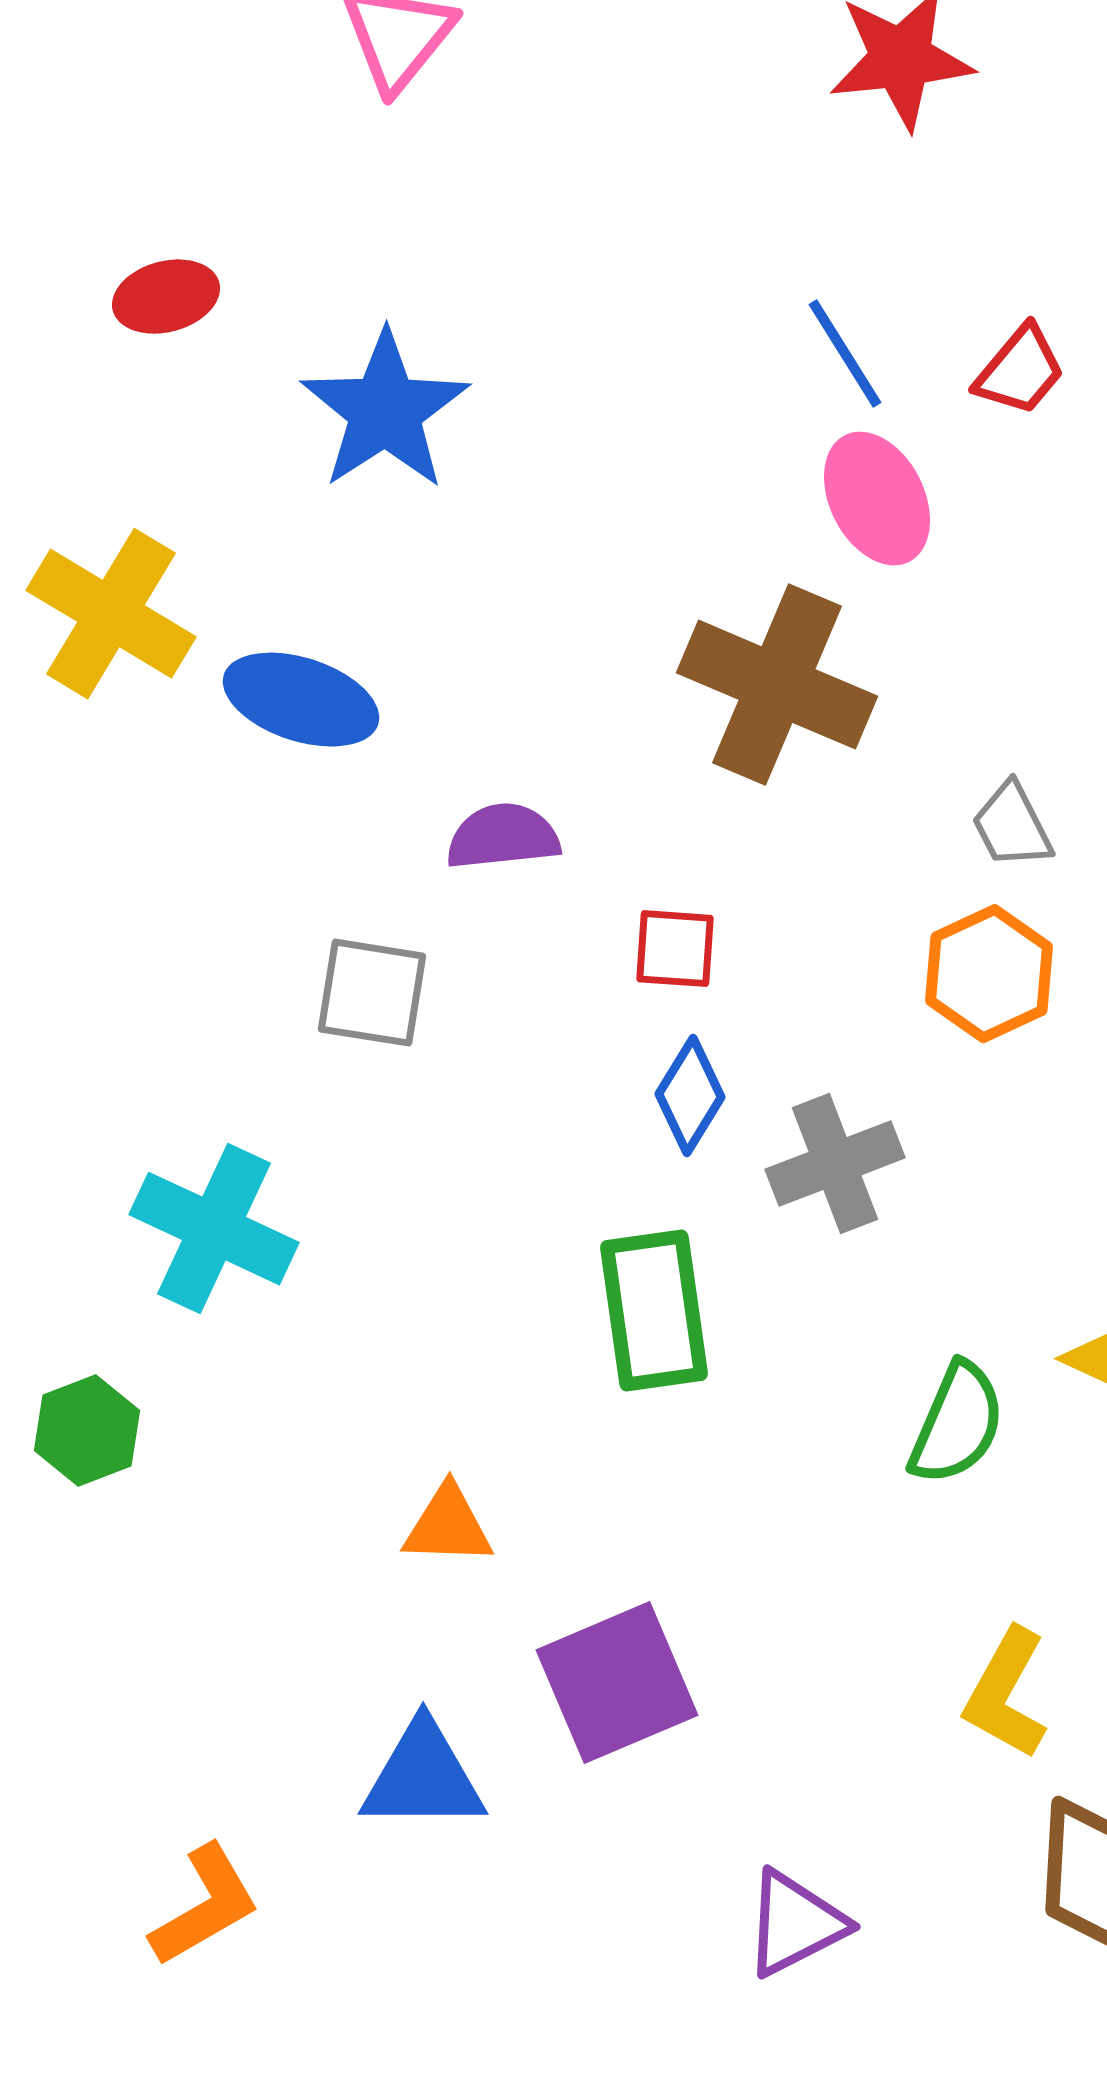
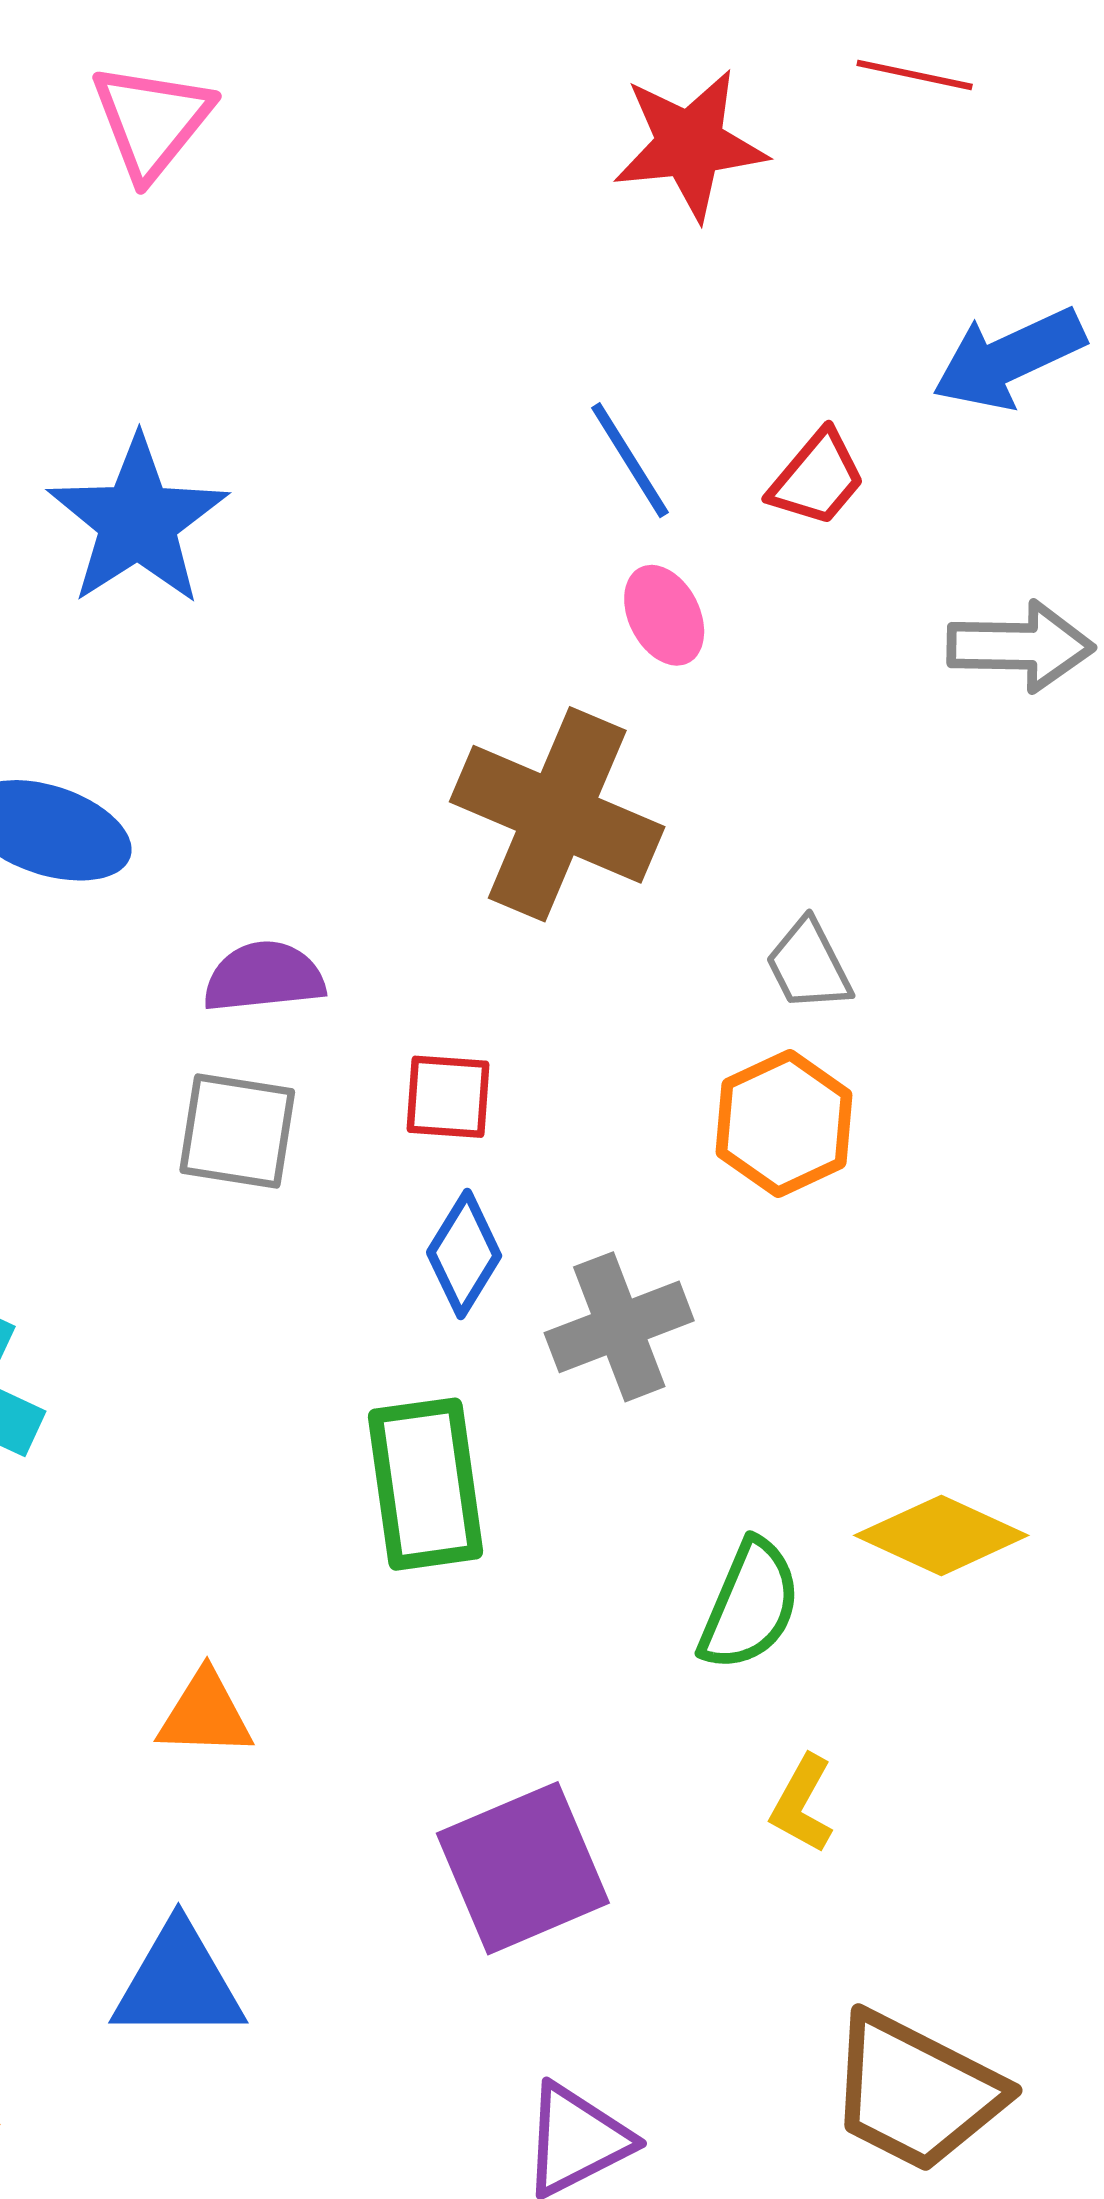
pink ellipse: (877, 499) -> (664, 615), size x0.7
gray square: (372, 993) -> (237, 1131), moved
purple square: (617, 1683) -> (523, 1868), moved
yellow L-shape: (1006, 1694) -> (802, 1804), moved, size x0.7

